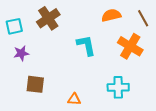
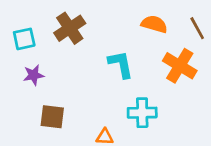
orange semicircle: (111, 15) -> (154, 24), turned 30
cyan cross: (118, 87) -> (142, 113), moved

